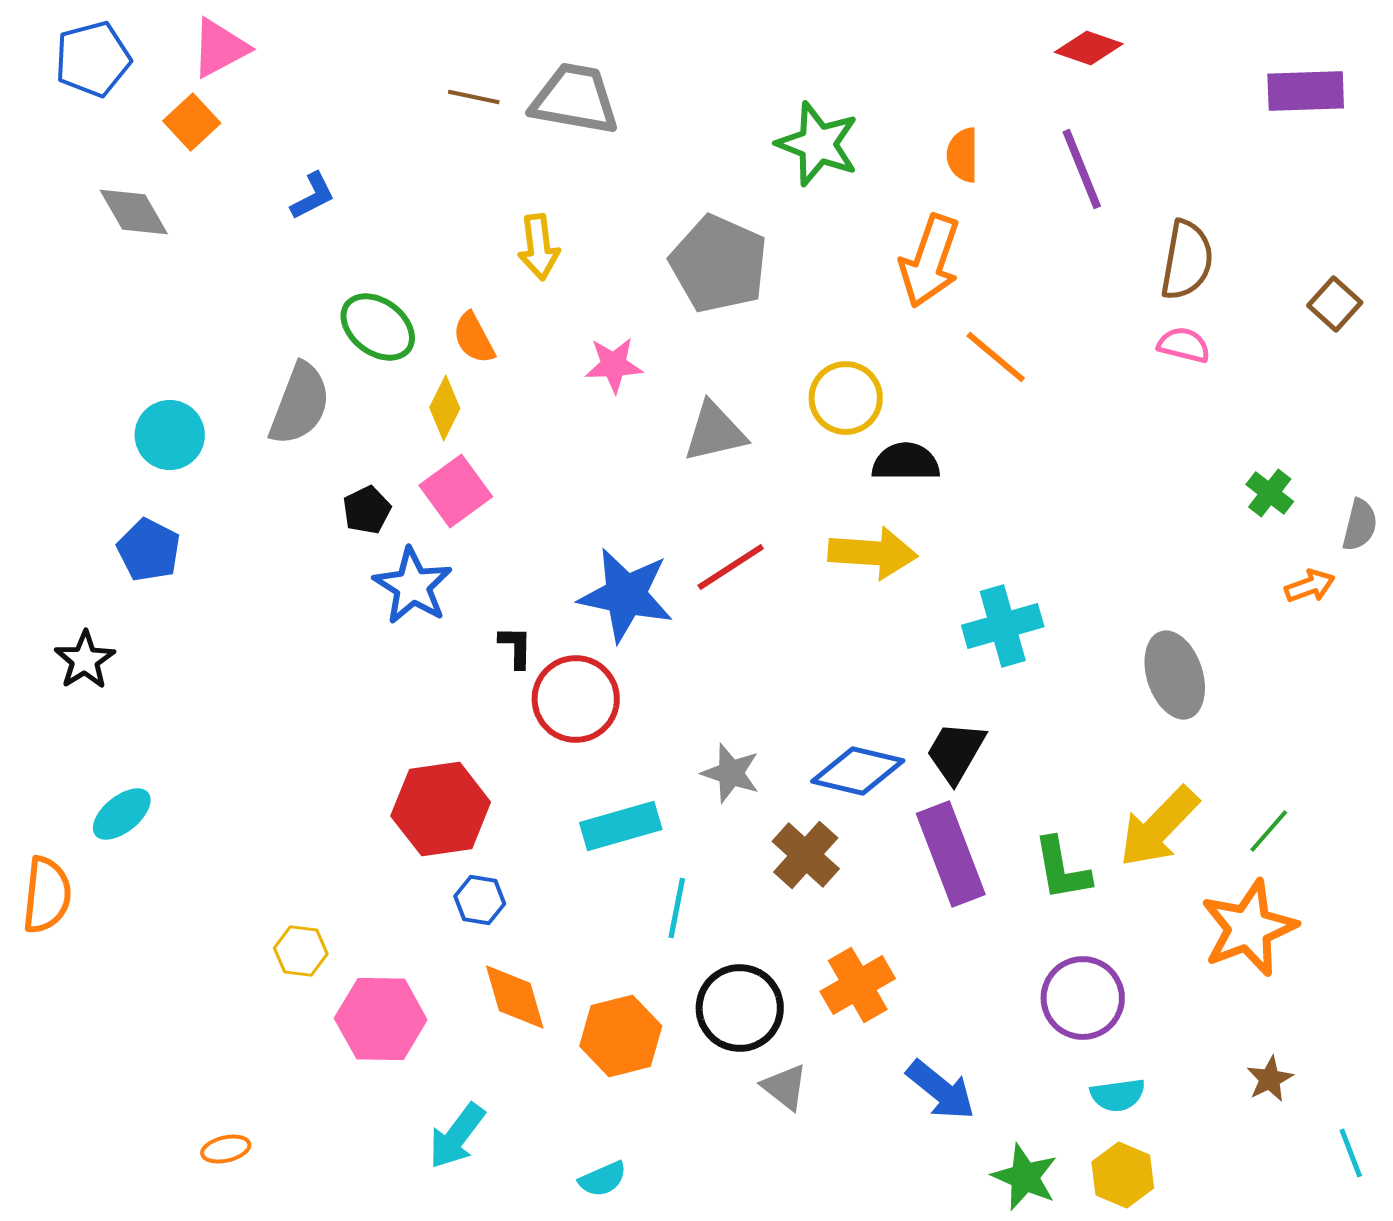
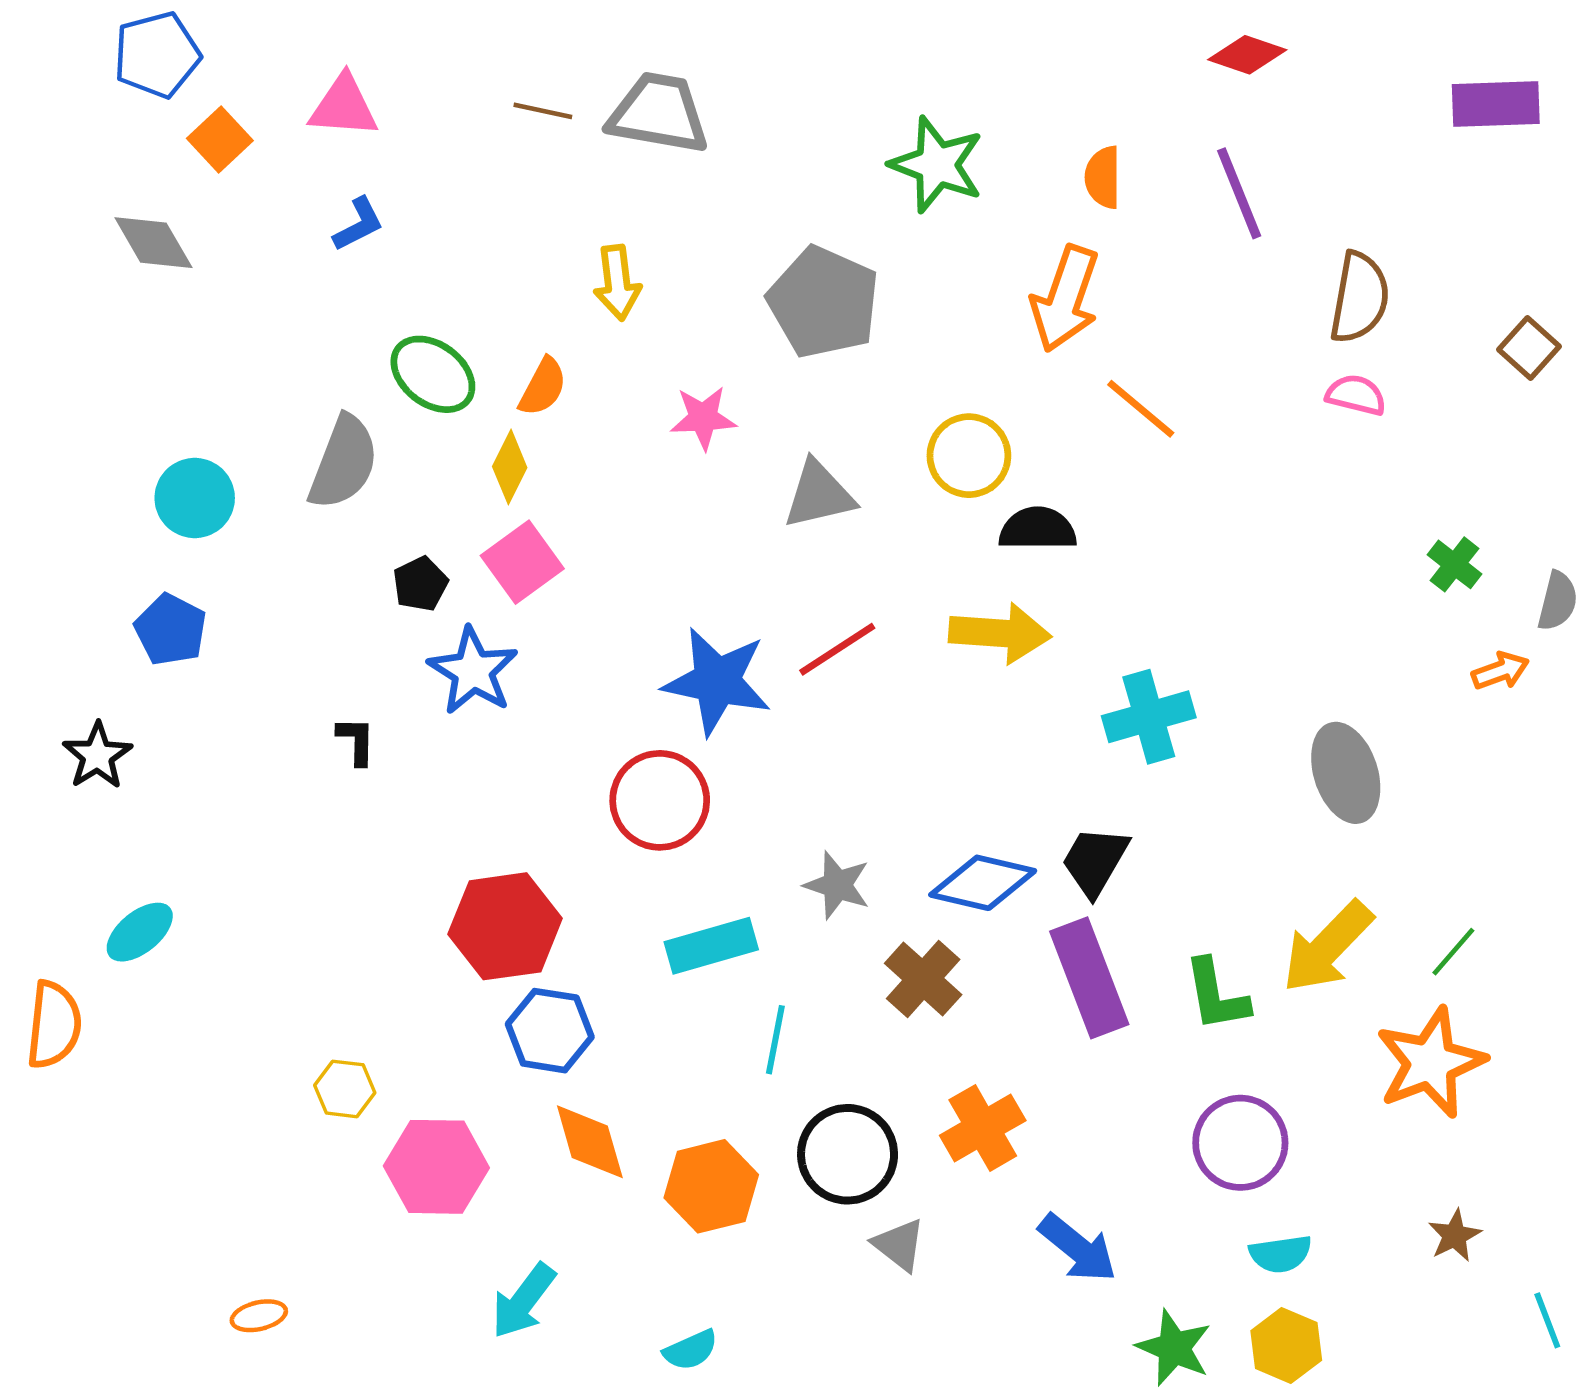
pink triangle: (220, 48) -> (344, 106), moved, turned 32
blue pentagon: (93, 59) -> (157, 55), moved
orange semicircle: (474, 338) -> (543, 387), turned -124
black L-shape: (516, 647) -> (356, 741), moved
blue hexagon: (480, 900) -> (550, 1031), size x1.5

